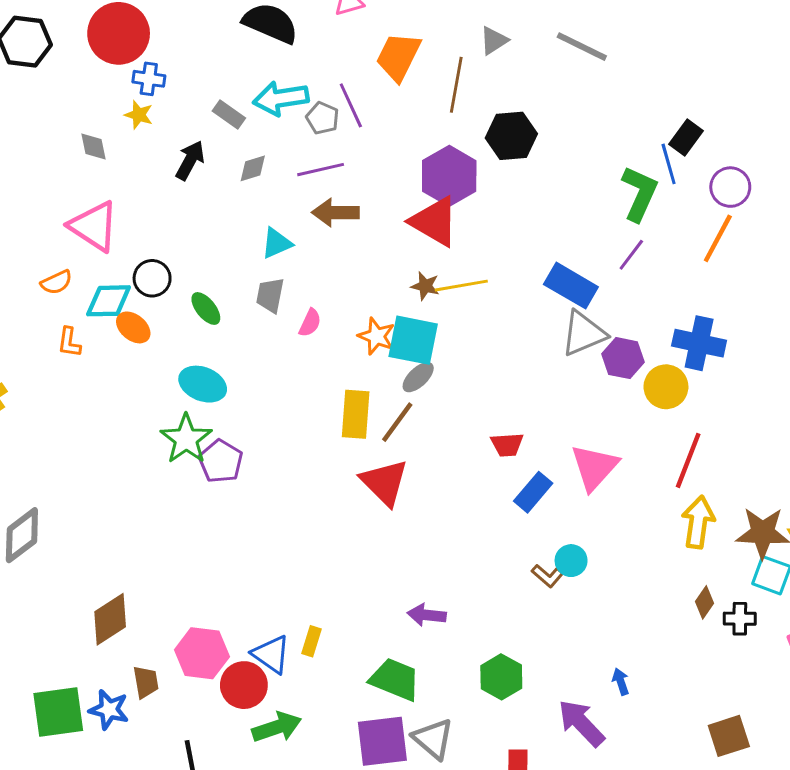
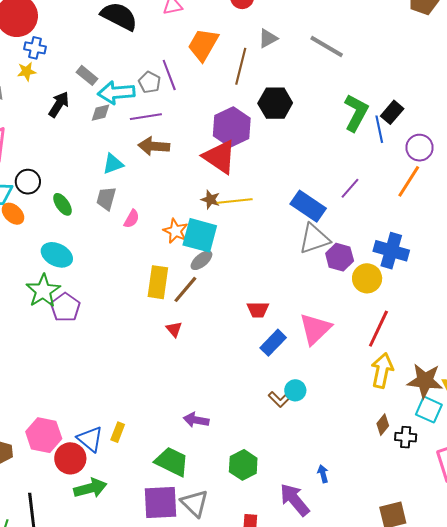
cyan arrow: (281, 98) -> (116, 93), moved
yellow star: (139, 115) -> (27, 71), turned -30
green L-shape: (640, 193) -> (356, 113), moved
red triangle: (384, 482) -> (174, 329), size x0.5

